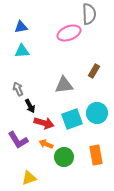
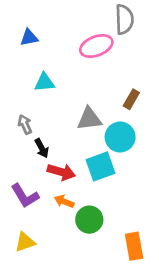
cyan triangle: (22, 51) -> (44, 82), moved
cyan circle: (97, 113) -> (120, 137), moved
orange rectangle: (96, 155) -> (134, 246), moved
yellow triangle: (29, 178) -> (25, 242), moved

